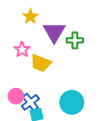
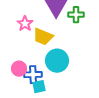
blue cross: (30, 102) -> (33, 75), turned 36
cyan circle: (72, 102) -> (57, 61), moved

